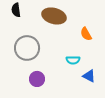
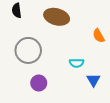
orange semicircle: (86, 34) -> (99, 36), moved
blue triangle: (89, 76) -> (93, 80), turned 32

